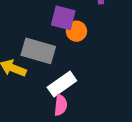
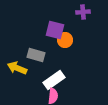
gray rectangle: (38, 51) -> (36, 55), size x0.7

